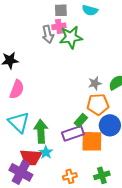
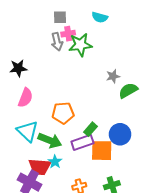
gray square: (61, 10) -> (60, 17), moved
gray star: (95, 83) -> (113, 76), moved
orange pentagon: (98, 104) -> (63, 113), moved
green arrow: (41, 131) -> (50, 140), turned 115

